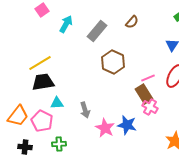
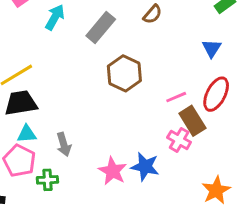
brown rectangle: (144, 94) -> (192, 121), moved
cyan triangle: (57, 103) -> (27, 134), moved
gray arrow: (85, 110) -> (64, 144), moved
green cross: (59, 144) -> (47, 180), moved

